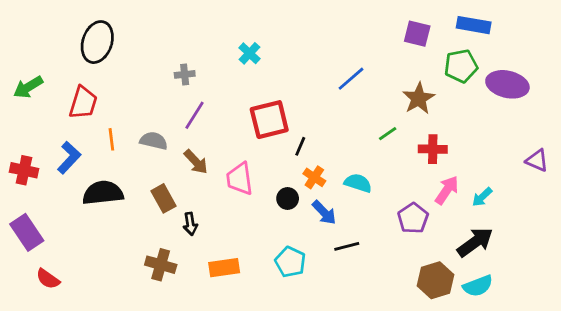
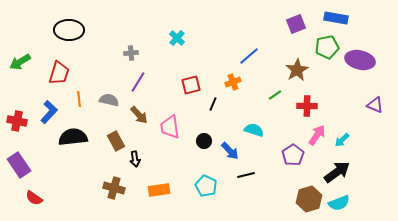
purple square: (417, 34) -> (296, 24), turned -36
black ellipse: (97, 42) -> (69, 30), turned 72
red square: (269, 120) -> (191, 85), size x0.7
purple triangle: (537, 160) -> (375, 105), moved
orange cross: (314, 177) -> (233, 82), moved, turned 35

